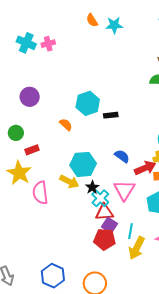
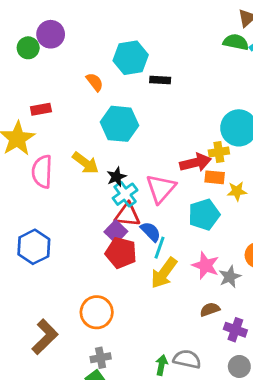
green circle: (16, 133) -> (28, 48), moved
blue semicircle: (122, 156) -> (151, 232), moved
cyan hexagon: (83, 164) -> (119, 124), moved
purple square: (110, 225) -> (116, 232), moved
blue hexagon: (53, 276) -> (34, 247), moved

